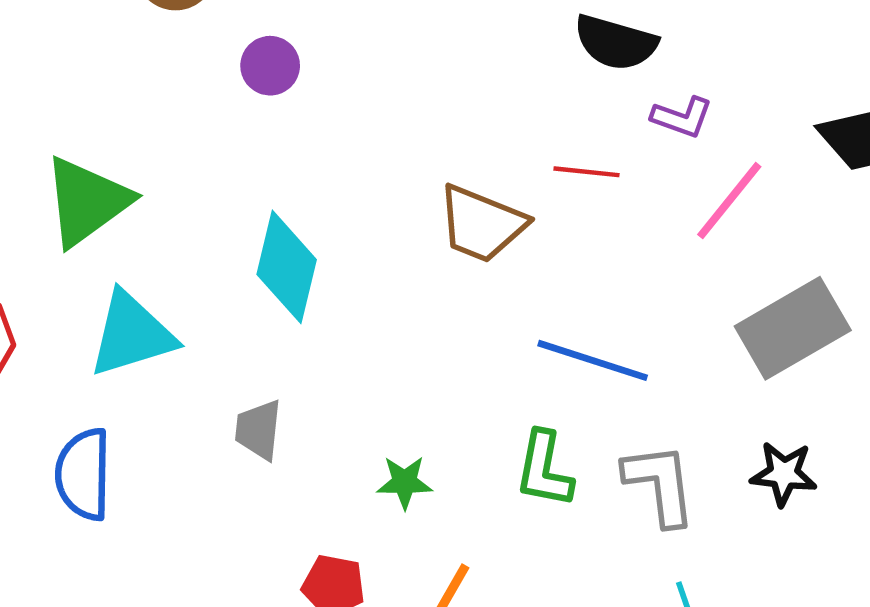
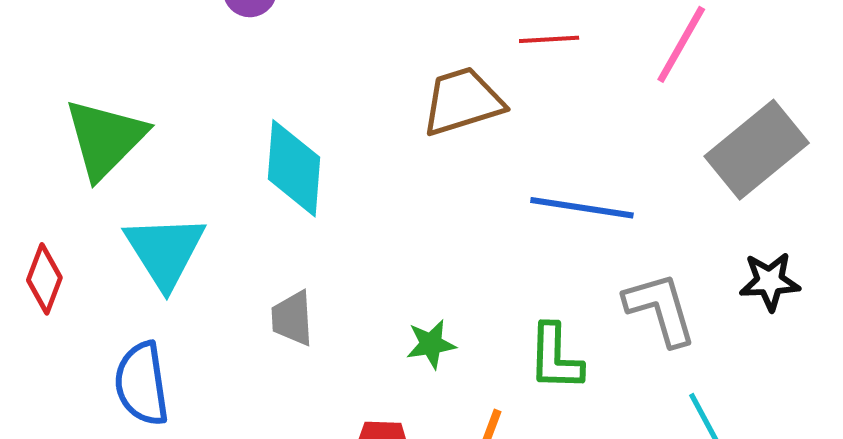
brown trapezoid: (482, 224) -> (462, 101), turned 150
cyan triangle: (132, 334) -> (165, 251), turned -36
green L-shape: (544, 469) -> (555, 357), moved

